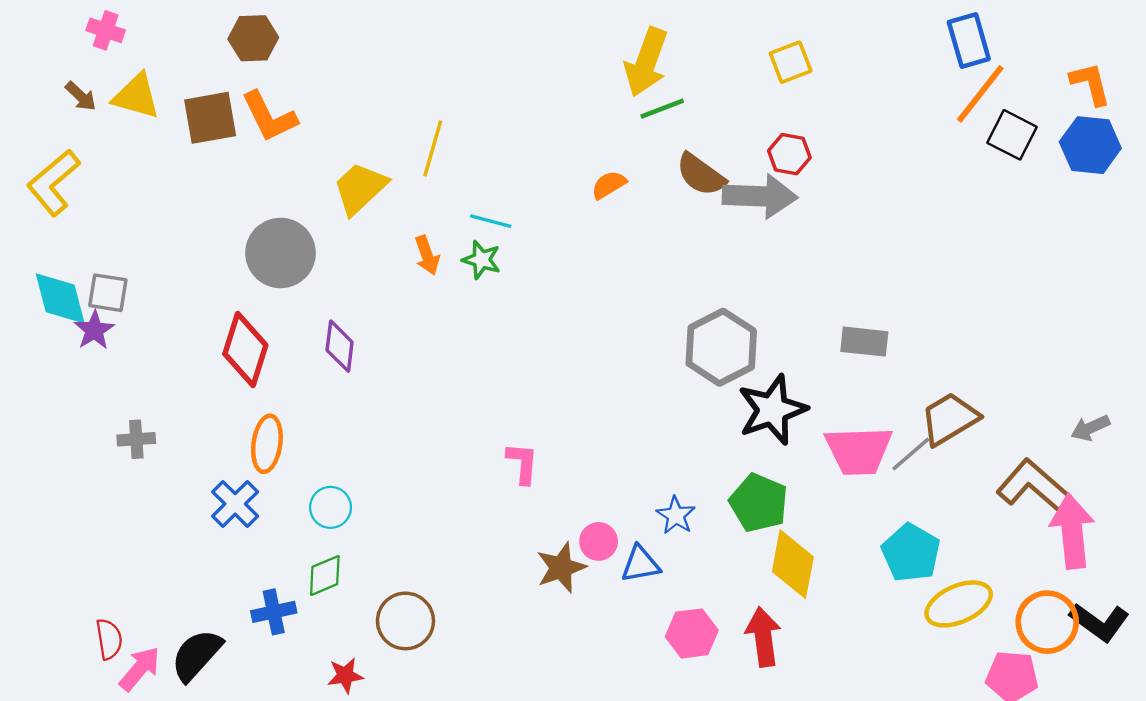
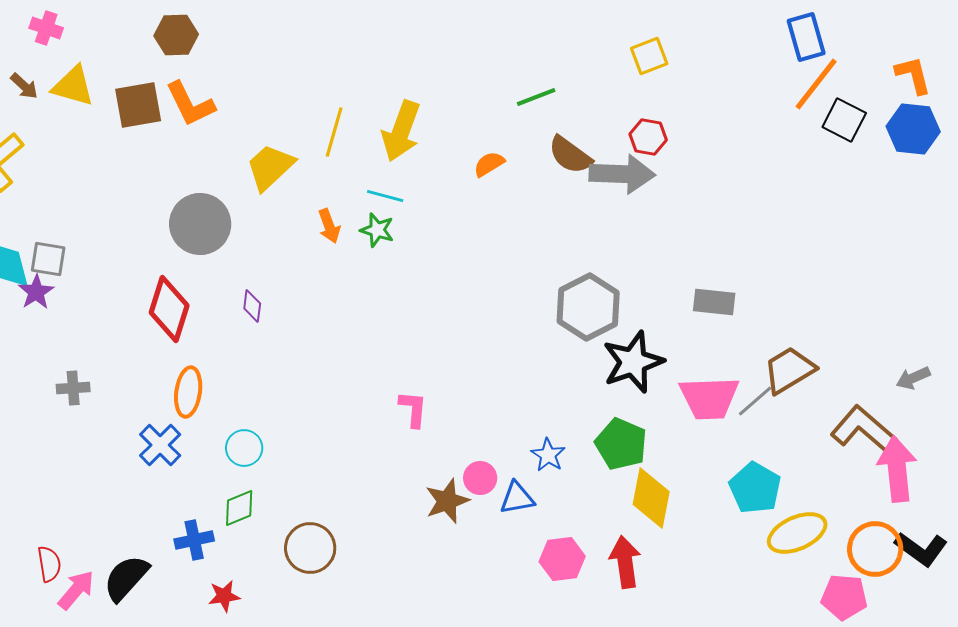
yellow arrow: (646, 62) -> (401, 131), moved
purple diamond: (340, 346) -> (252, 306), size x0.7
red star: (345, 675) -> (224, 596), moved

